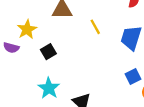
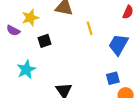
cyan star: (49, 88) -> (26, 70), moved

